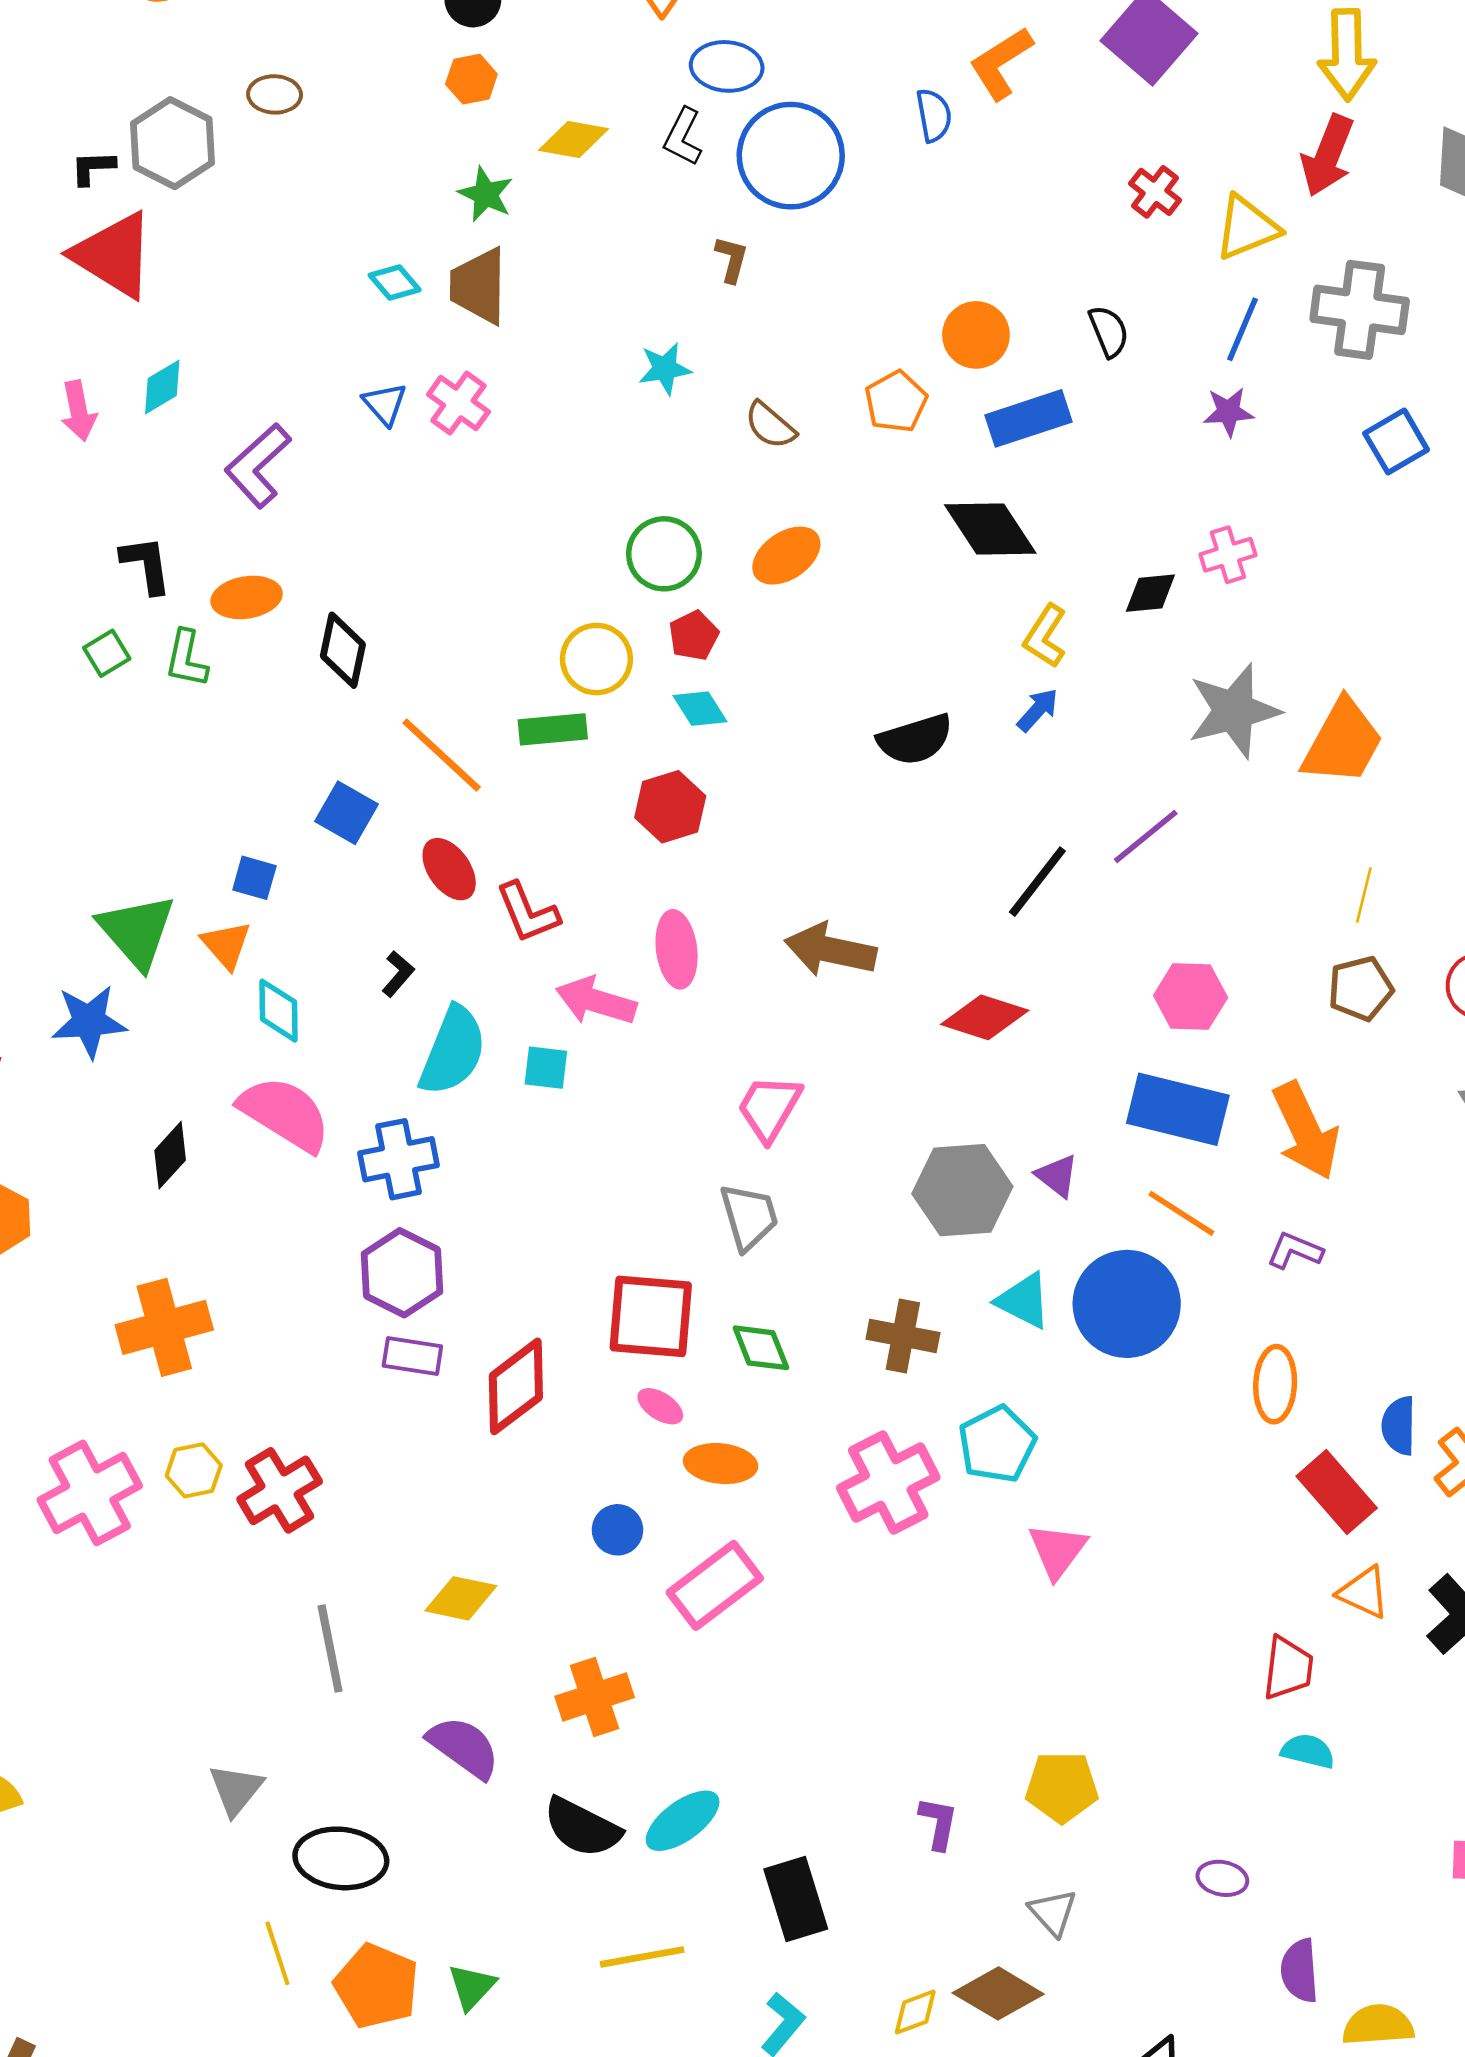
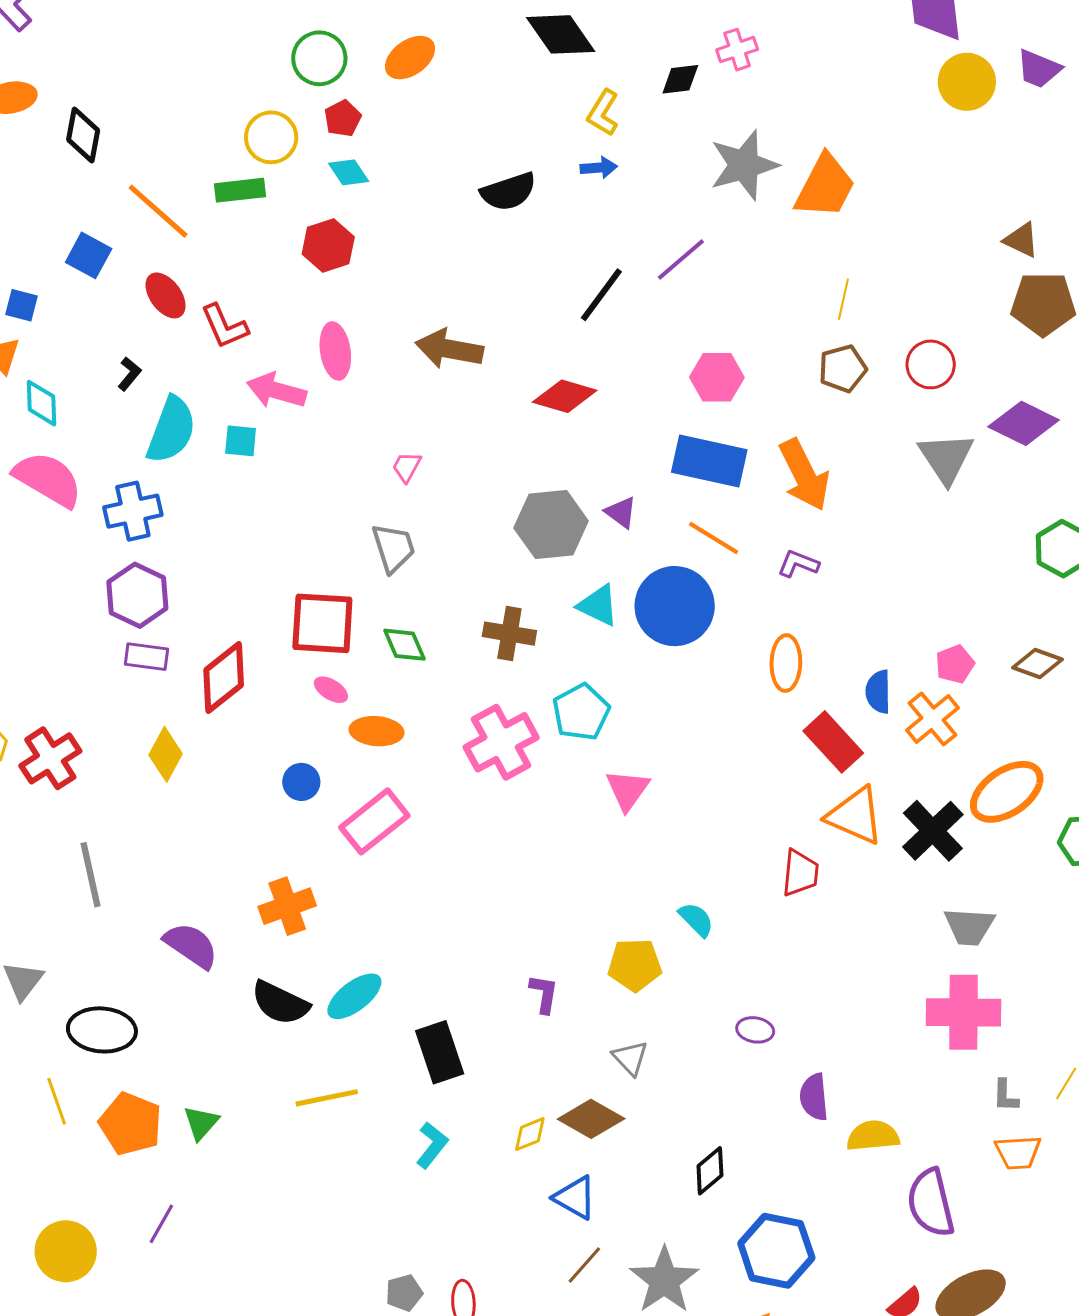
blue arrow: (1038, 710) -> (599, 168), turned 45
pink trapezoid: (769, 1108) -> (407, 467), size x0.6
orange triangle: (1364, 1593) -> (855, 816), size x1.5
yellow diamond: (461, 1598) -> (166, 754), moved, turned -72
cyan semicircle: (1308, 1751) -> (696, 920), moved, turned 33

